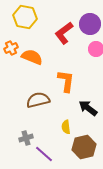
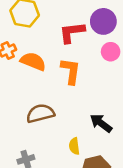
red L-shape: (64, 33) -> (72, 32), turned 30
orange L-shape: (66, 81) -> (71, 71), moved

